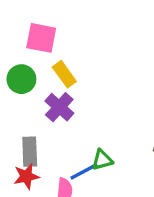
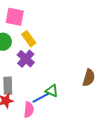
green triangle: (102, 160) -> (52, 91), turned 40

